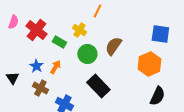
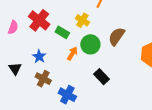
pink semicircle: (13, 22) -> (13, 27), moved
orange arrow: (55, 67) -> (72, 53), moved
black rectangle: (98, 86) -> (101, 77), size x0.7

